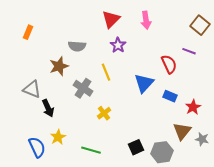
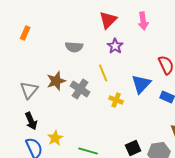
brown star: (59, 66) -> (56, 81), moved
gray triangle: (32, 89) -> (29, 90), turned 48
black arrow: (48, 108) -> (31, 121), moved
yellow cross: (104, 113) -> (116, 100), moved, turned -32

